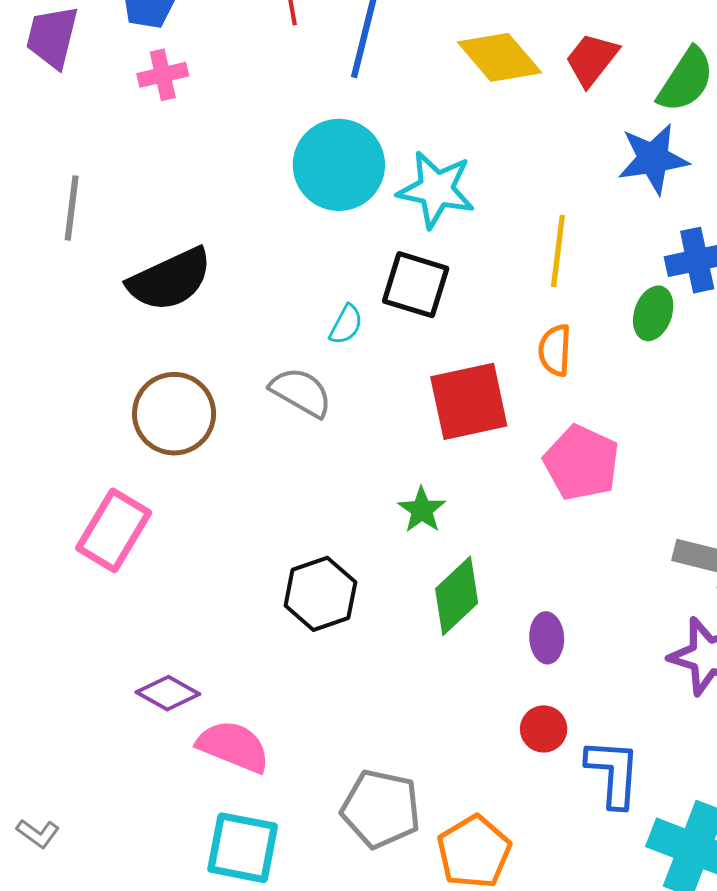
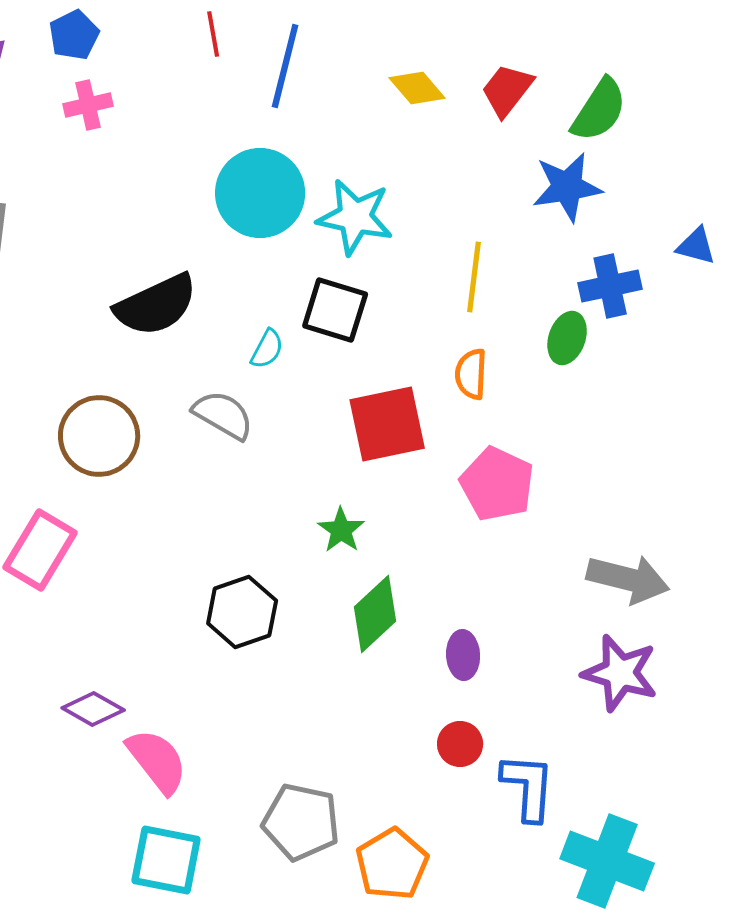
yellow diamond: (500, 57) -> (417, 88), size x0.7
black semicircle: (170, 280) -> (156, 305), moved
pink semicircle: (233, 746) -> (157, 761), turned 30

